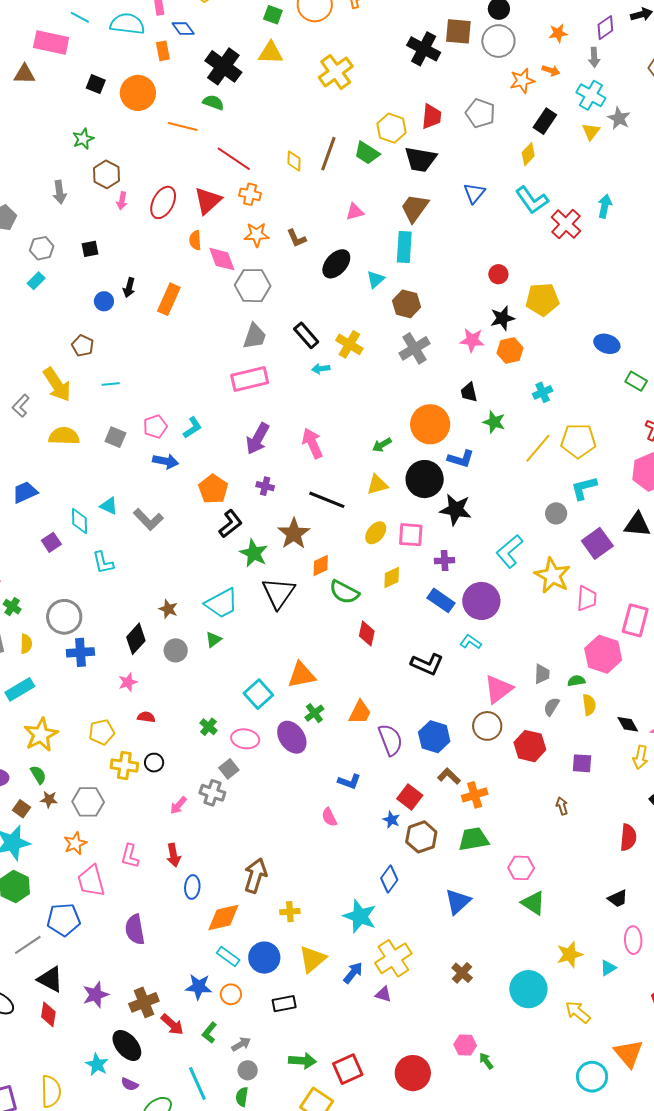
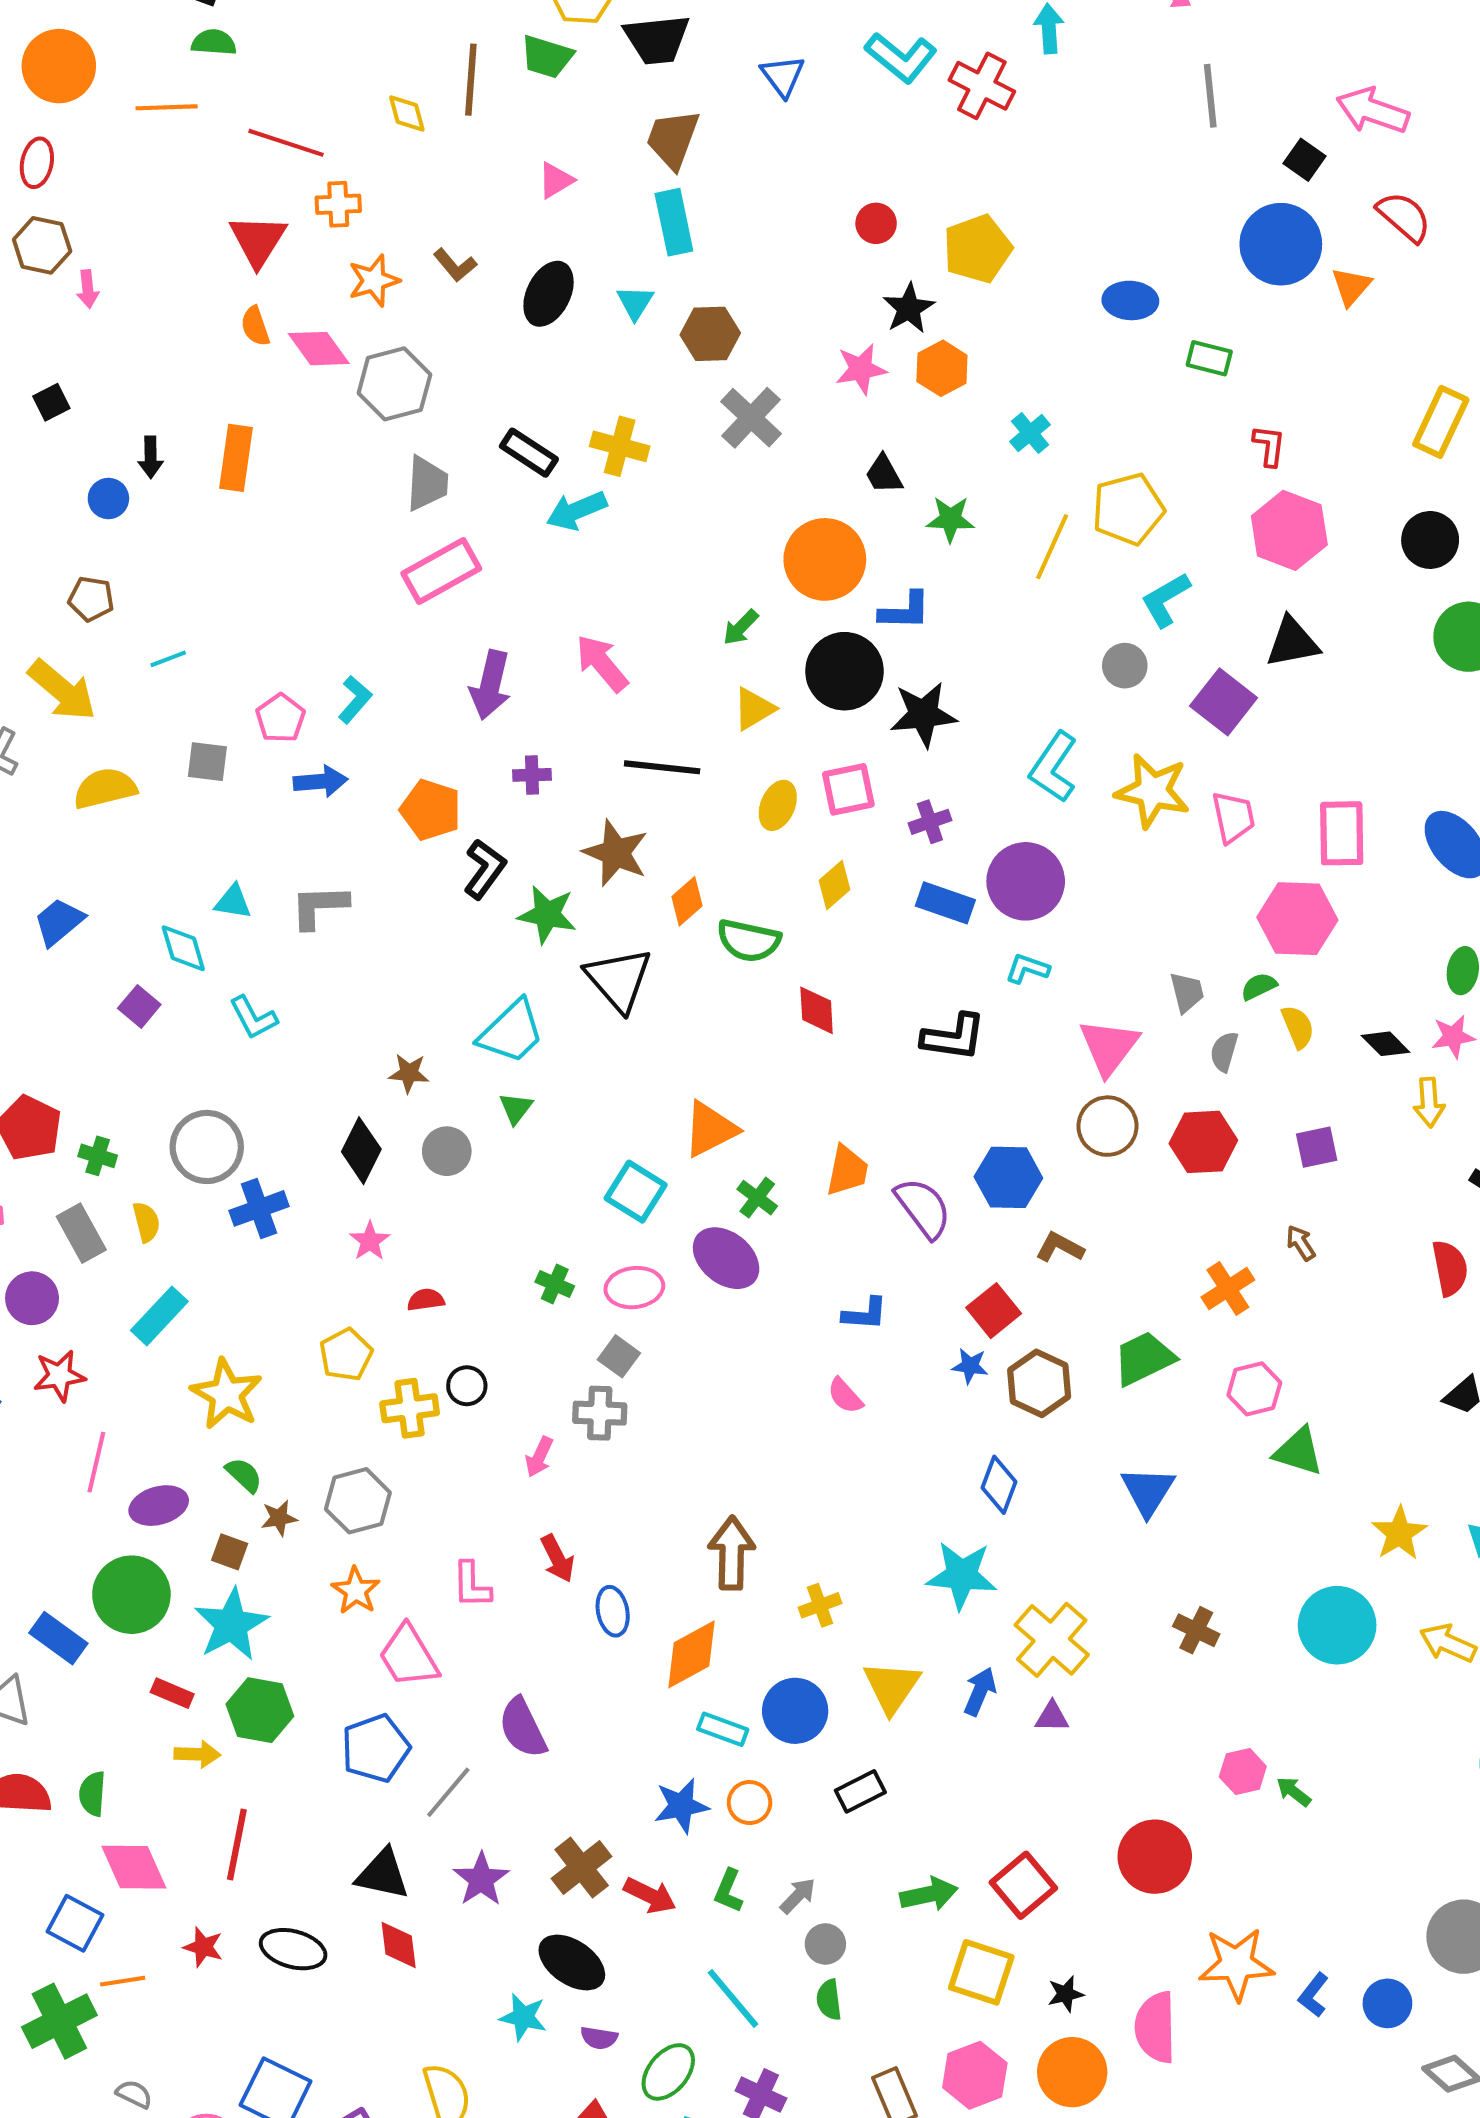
red ellipse: (163, 202) -> (37, 163), moved, size x0.7
cyan arrow: (321, 369) -> (577, 511), size x1.6
gray L-shape: (148, 519) -> (319, 907), turned 148
orange cross: (475, 795) -> (1228, 1288), moved
red square: (410, 797) -> (994, 1311), turned 30
gray line: (28, 945) -> (448, 1792), moved

